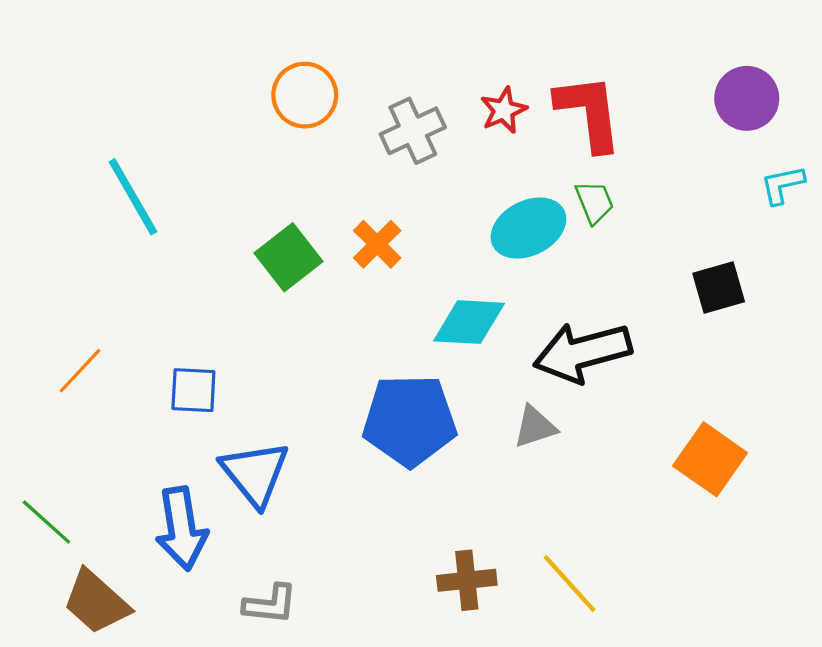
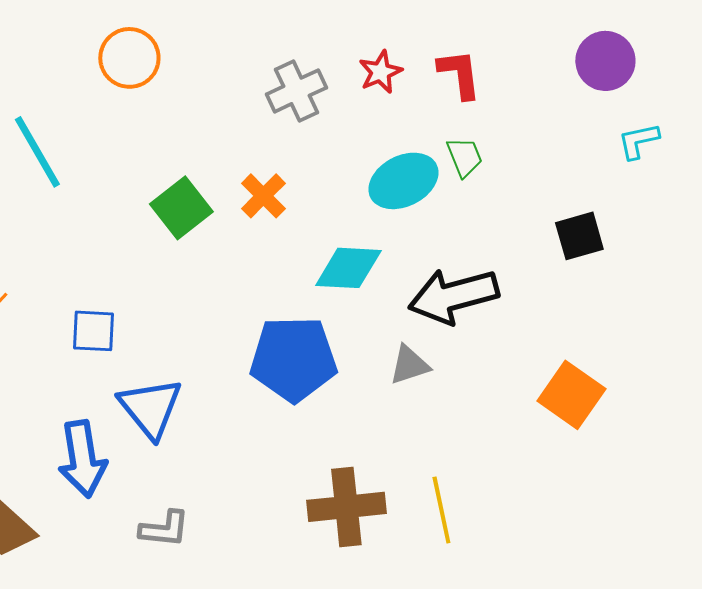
orange circle: (305, 95) -> (129, 58), moved
red L-shape: (589, 112) -> (459, 74), size x0.7
brown cross: (467, 580) -> (346, 507), size x1.4
yellow line: (570, 584) -> (441, 510), turned 30

